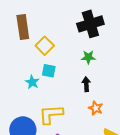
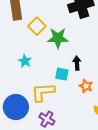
green star: (88, 57) -> (58, 38), moved, size x1.5
cyan square: (49, 71) -> (62, 74), moved

